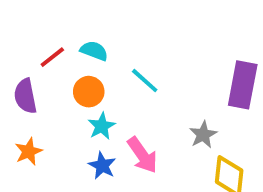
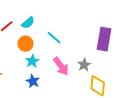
cyan semicircle: (94, 51) -> (28, 23), turned 120
pink arrow: (142, 155) -> (61, 66), moved

